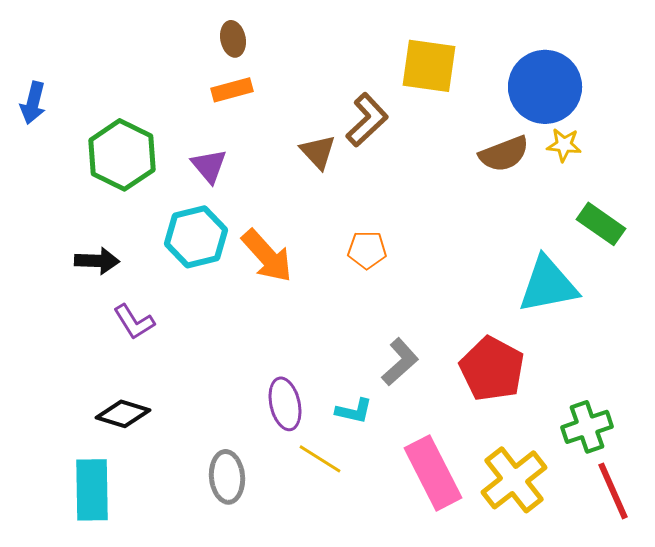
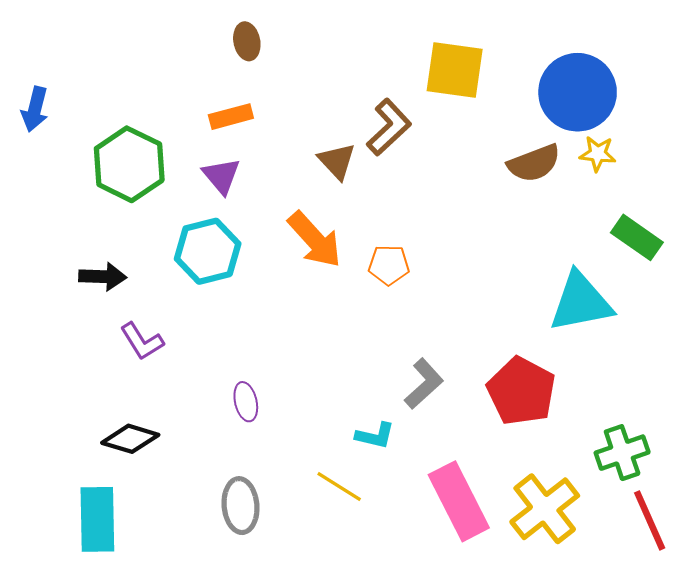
orange rectangle: (232, 90) -> (231, 117), moved
orange arrow: (267, 256) -> (315, 240), moved
purple ellipse: (285, 404) -> (246, 402), moved, size x0.7

